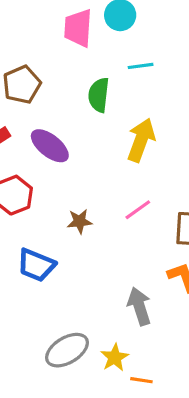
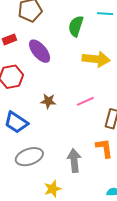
yellow arrow: (141, 140) -> (96, 59), turned 64
gray ellipse: (67, 350) -> (29, 157), moved

